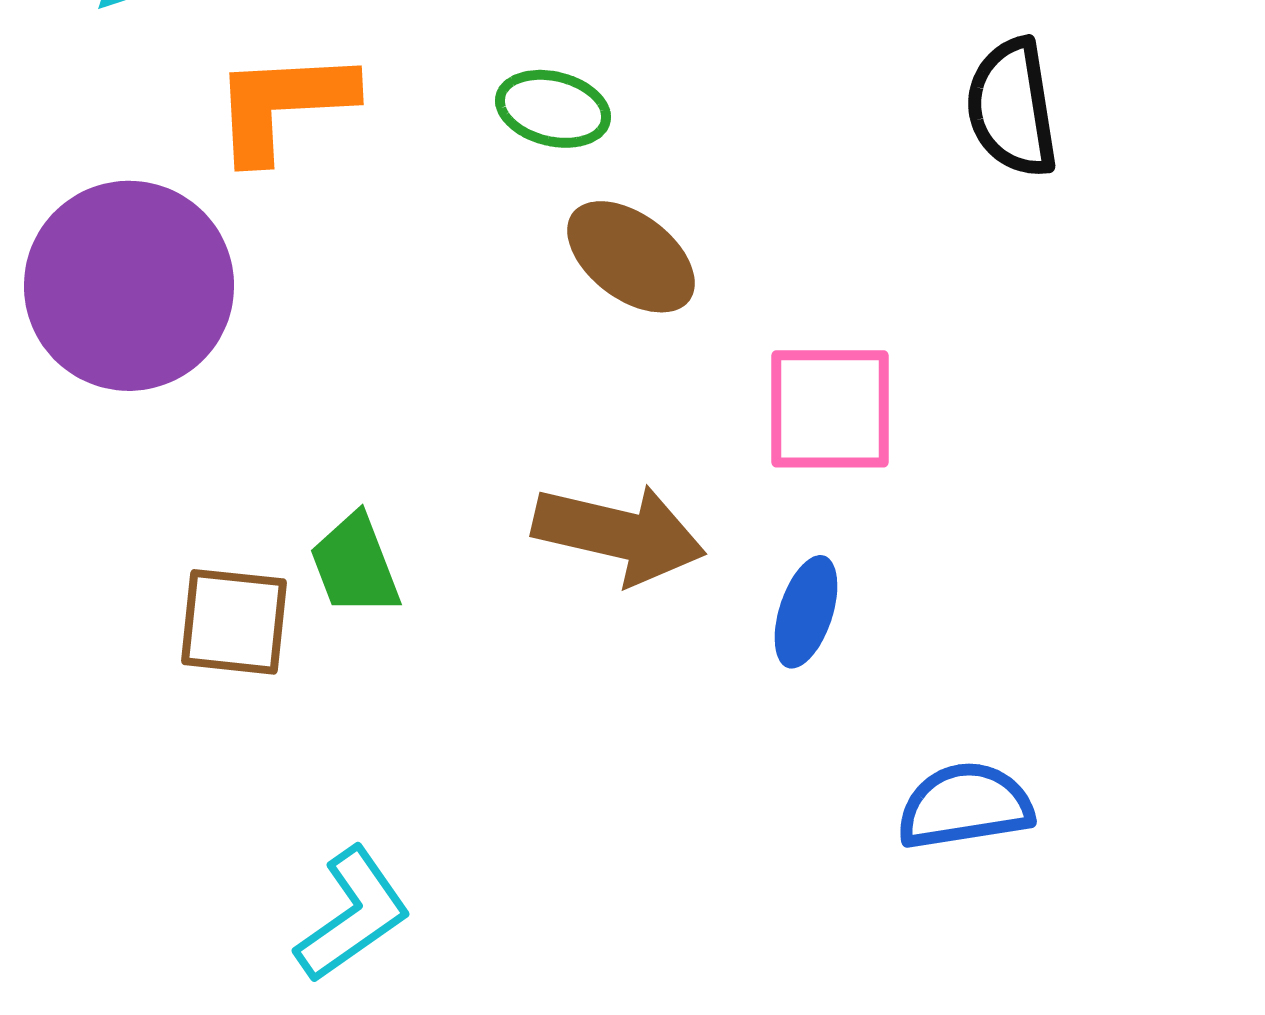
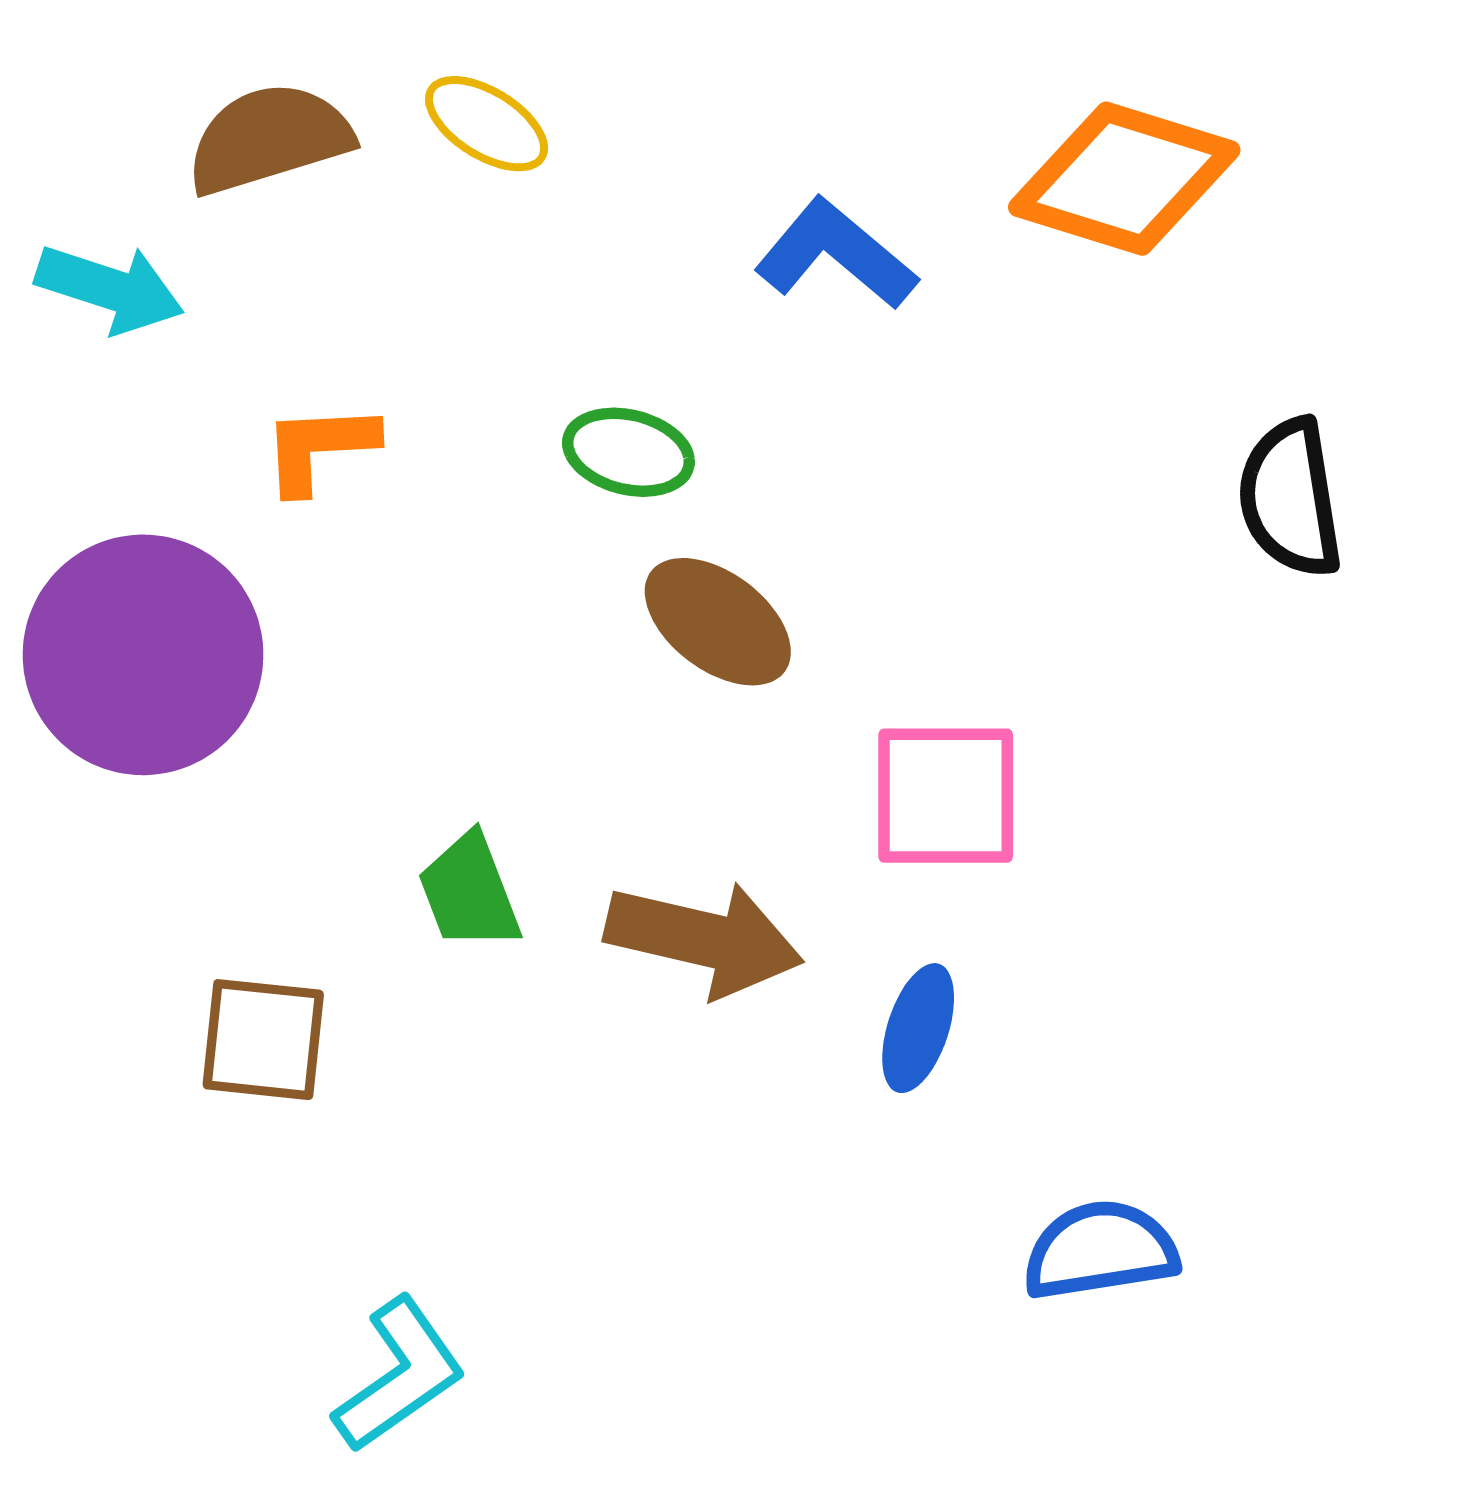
orange L-shape: (283, 105) -> (319, 448), size x0.7
black semicircle: (1012, 108) -> (1290, 498), moved
green trapezoid: (355, 565) -> (469, 892), moved

